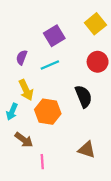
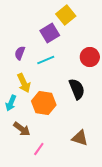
yellow square: (95, 24) -> (66, 15), moved
pink line: (42, 162) -> (39, 149), turned 40

